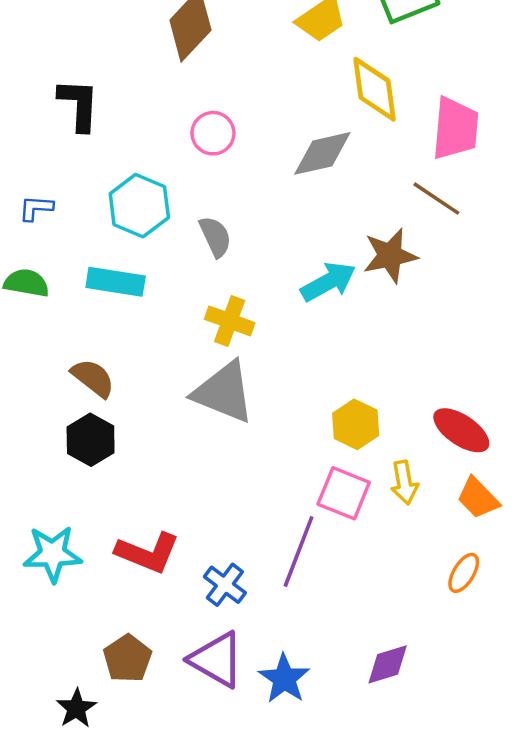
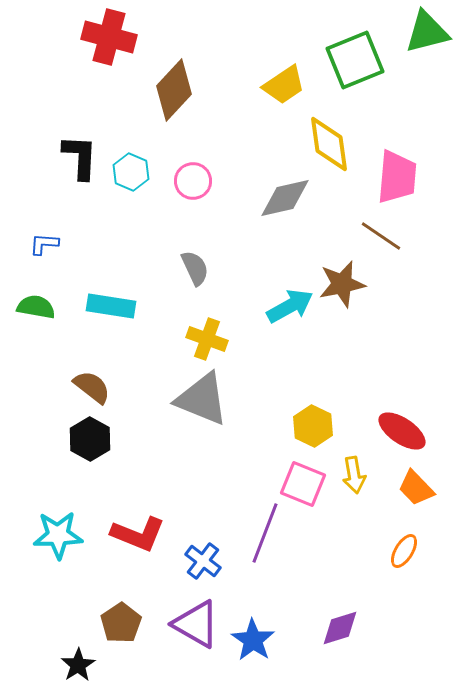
cyan hexagon: (139, 206) -> (131, 172), moved, size x0.7

